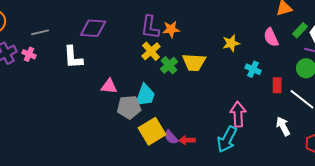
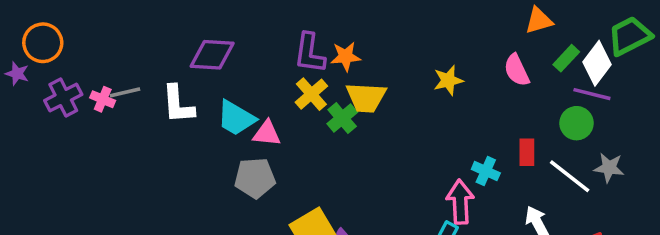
gray line: (40, 32) -> (125, 92), moved
yellow trapezoid: (194, 62) -> (366, 98), moved
cyan cross: (253, 69) -> (486, 171), moved
pink triangle: (109, 86) -> (267, 133), moved
cyan trapezoid: (145, 95) -> (236, 118), moved, turned 100
gray pentagon: (129, 107) -> (255, 178), moved

